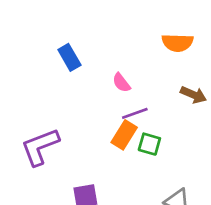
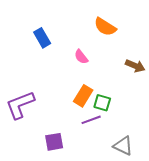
orange semicircle: (177, 43) -> (105, 27), moved, turned 30
purple line: (135, 113) -> (91, 120), moved

